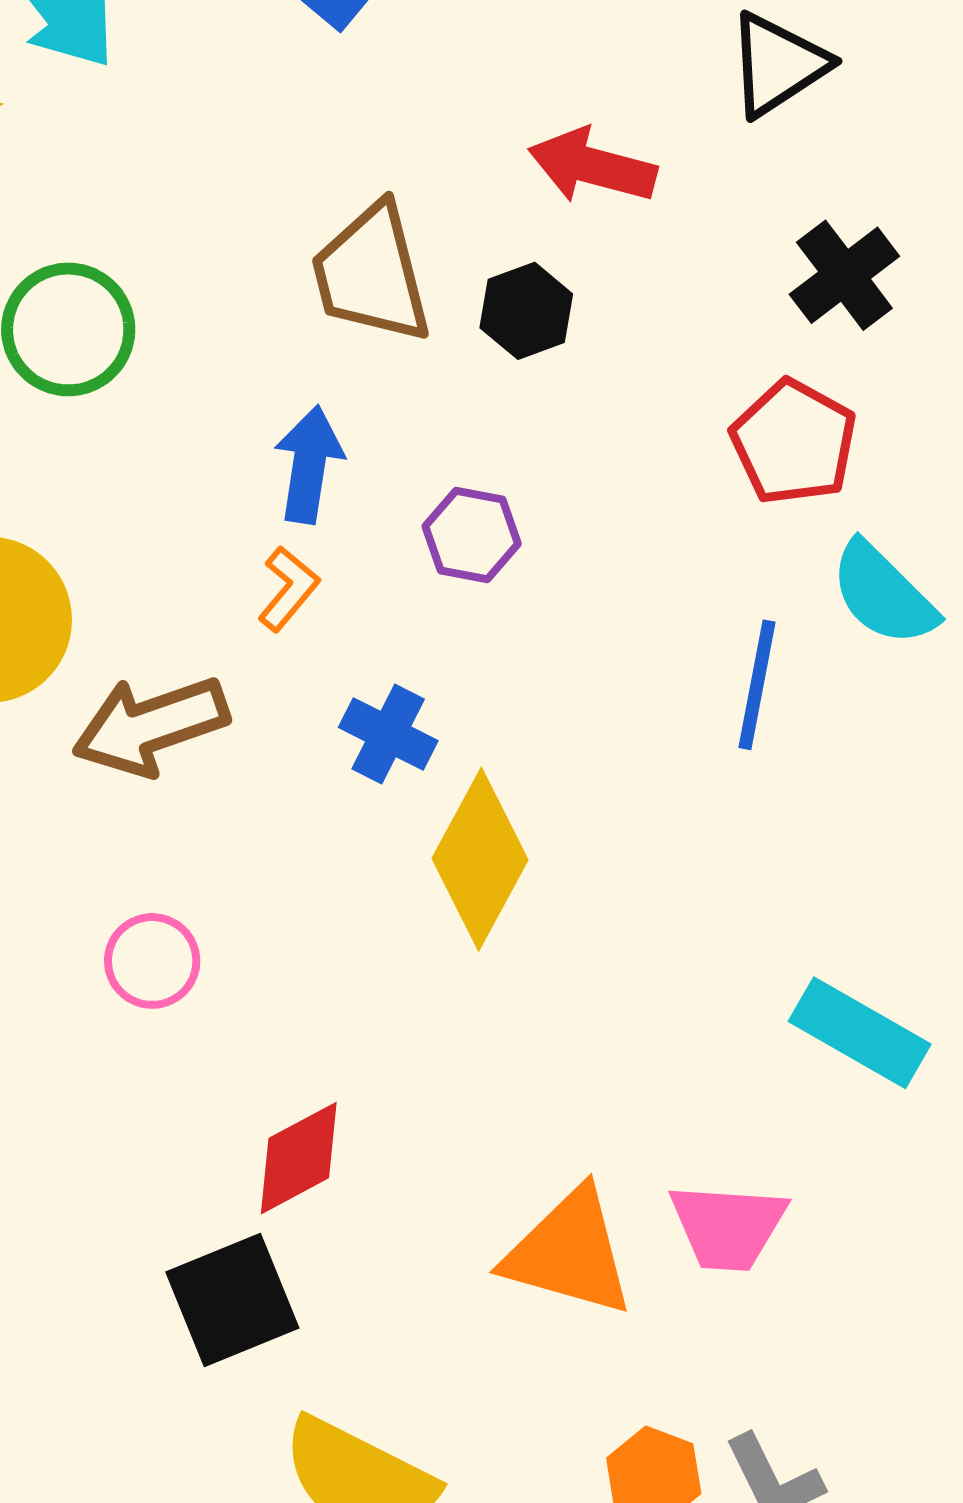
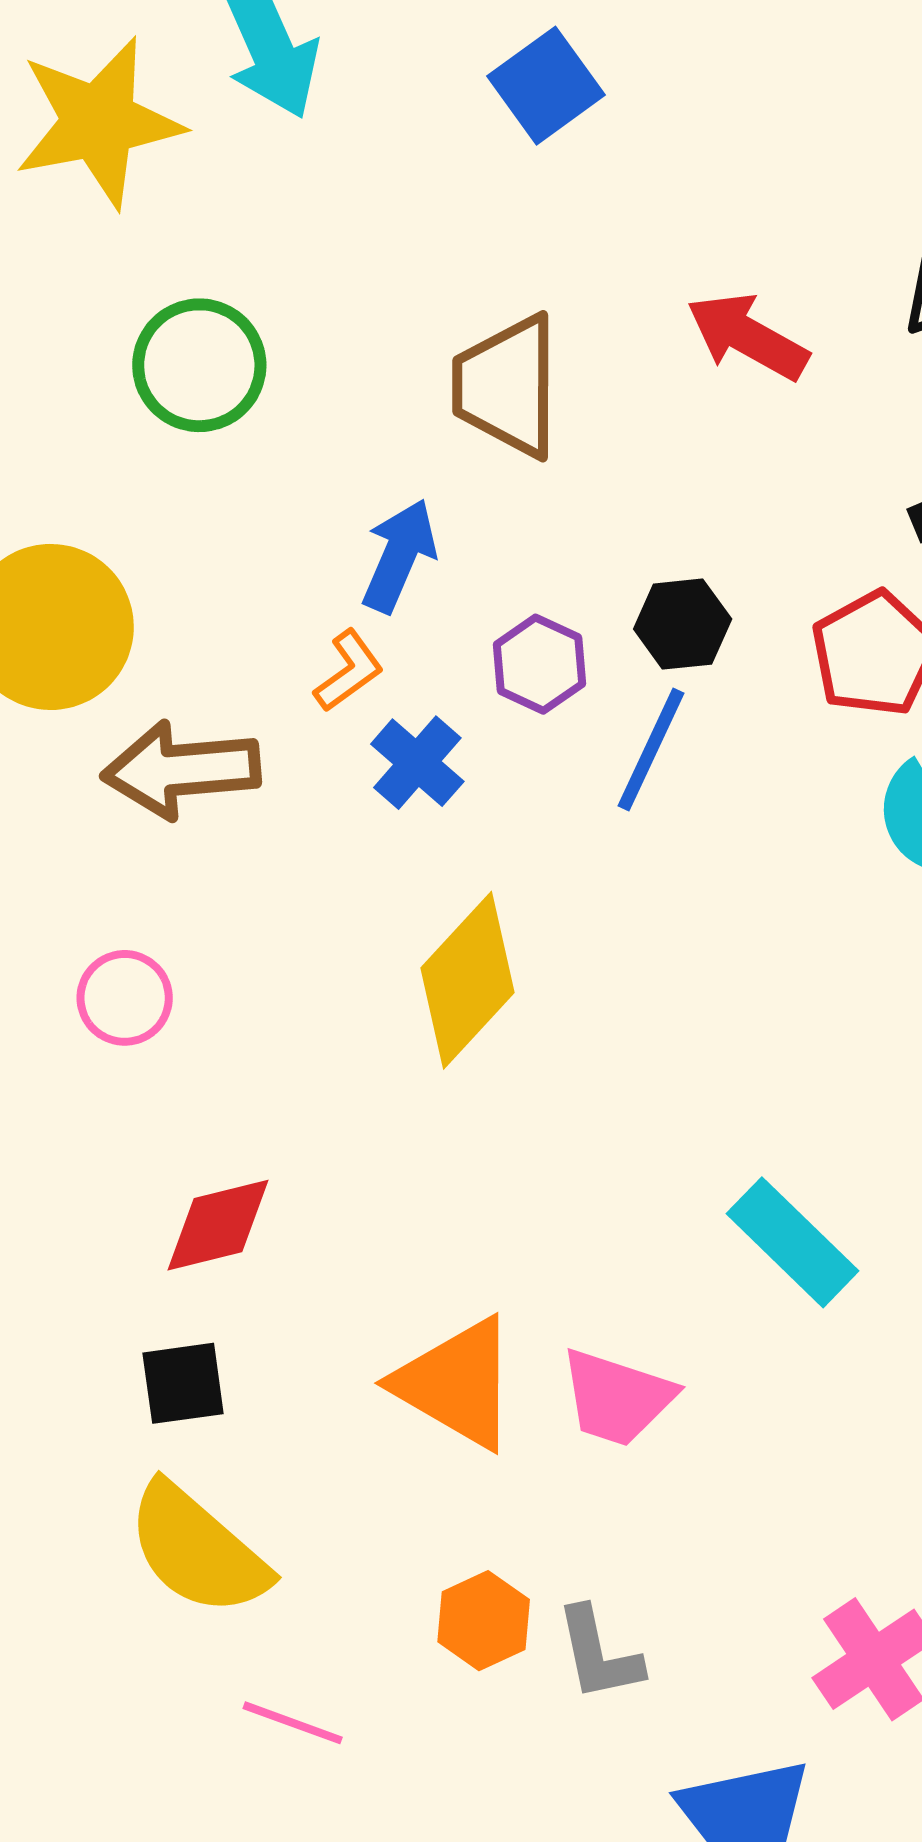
black hexagon: (526, 311) -> (683, 624), moved
blue line: (757, 685) -> (651, 749), moved
blue cross: (388, 734) -> (417, 763), moved
black square: (232, 1300) -> (183, 1383), moved, size x0.7

